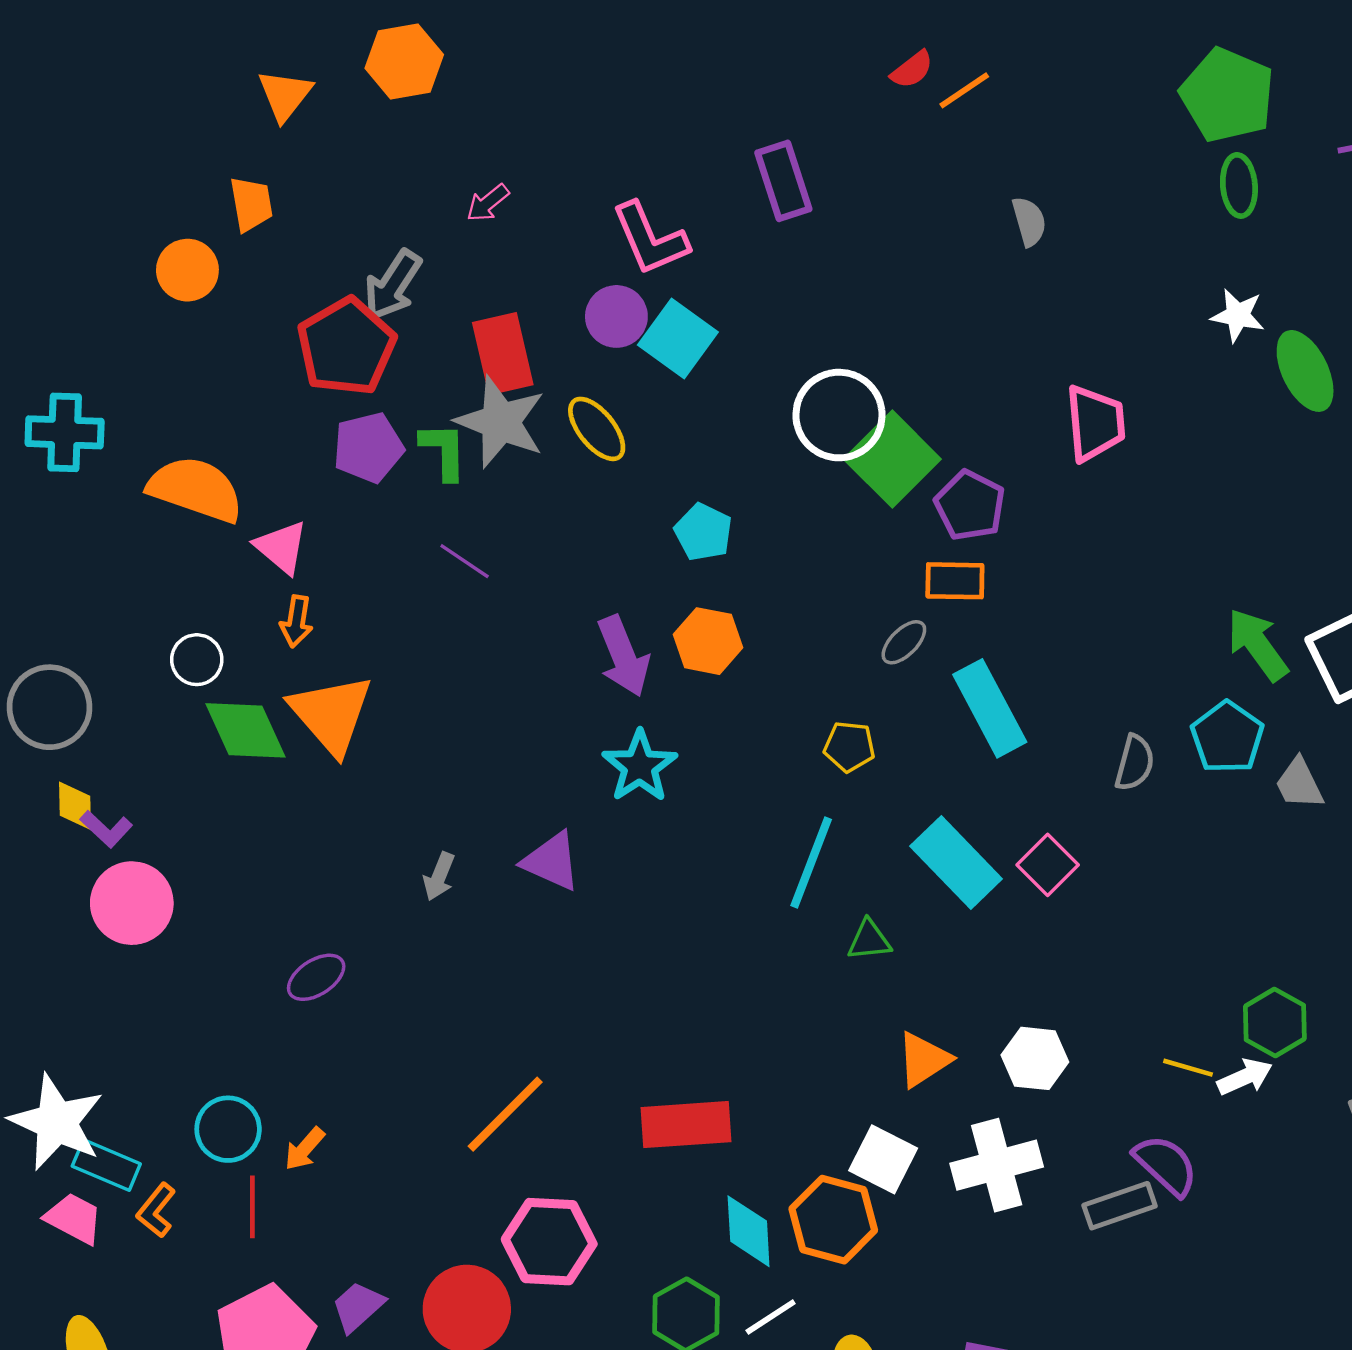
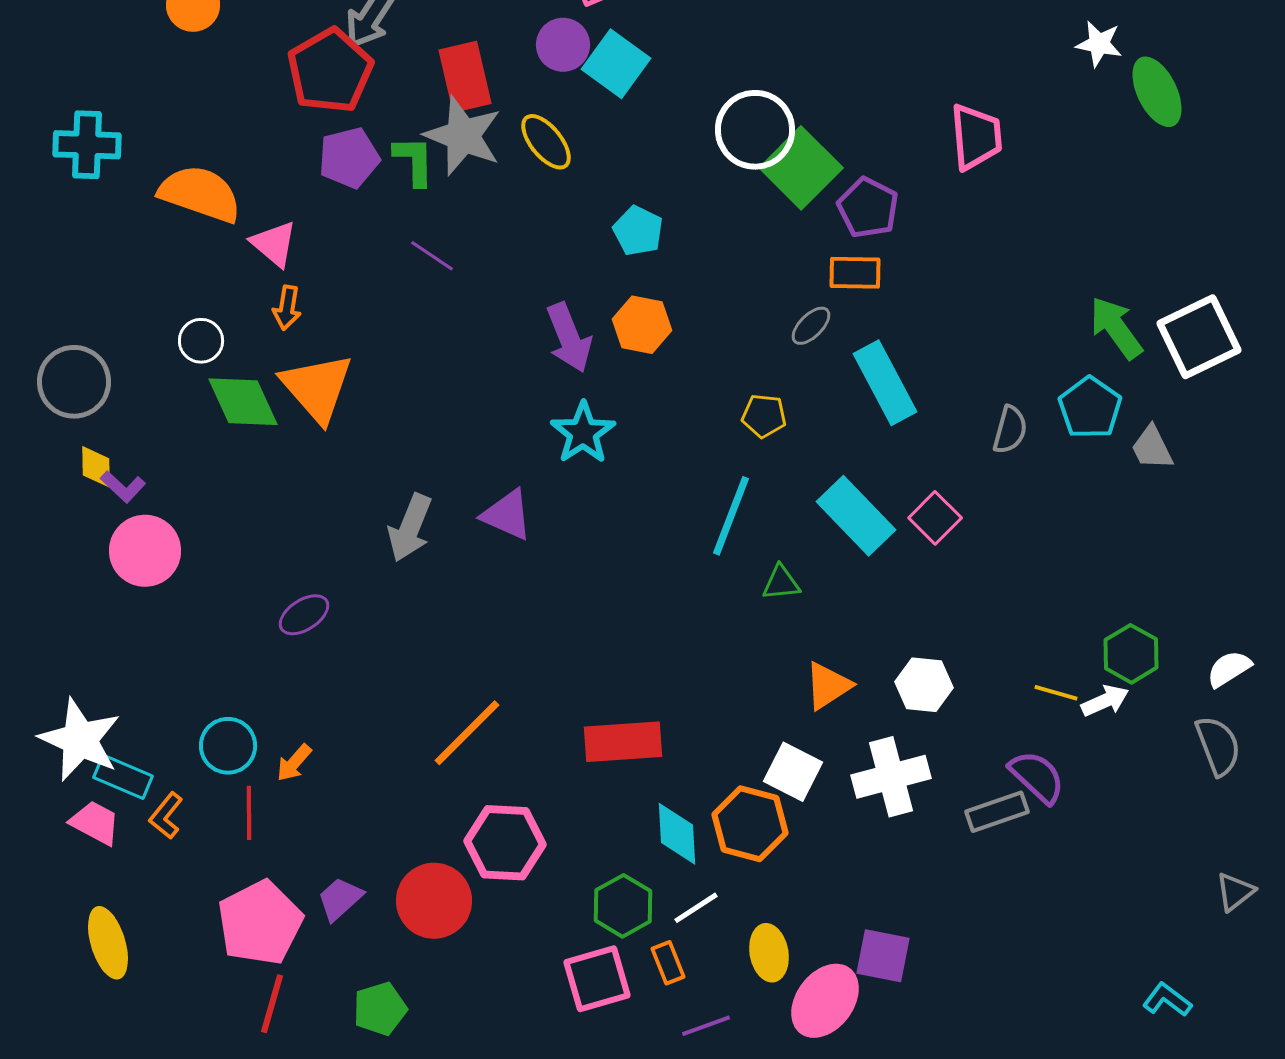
gray arrow: (439, 876) -> (410, 528), size x1.6

